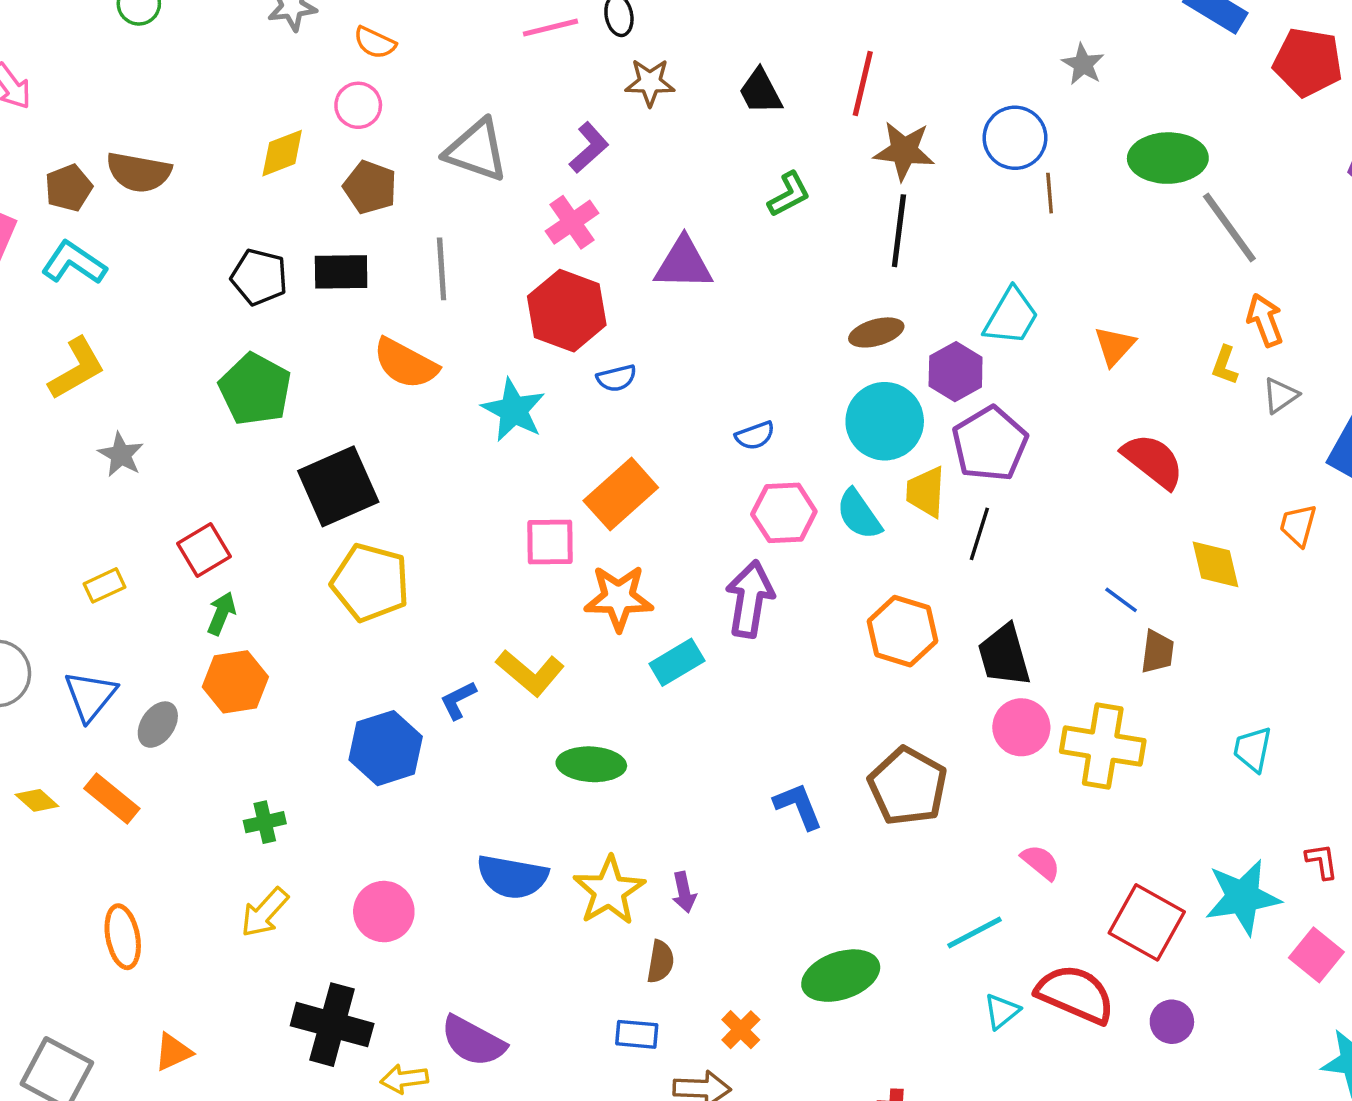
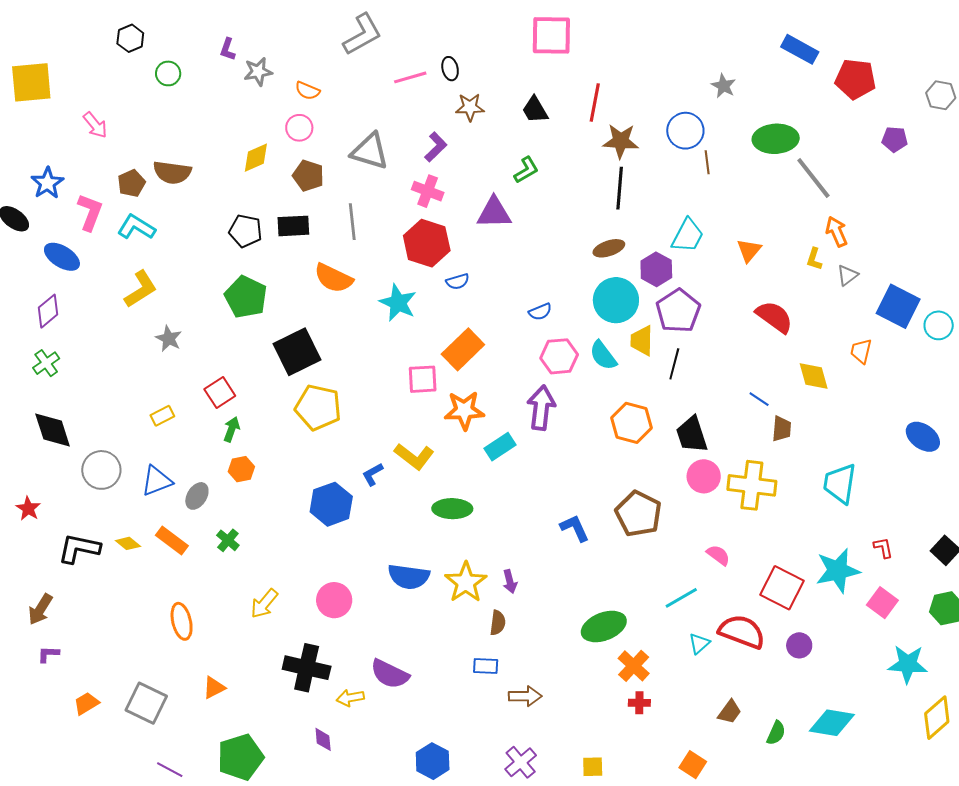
green L-shape: (789, 194) -> (526, 170), moved
pink cross: (572, 222) -> (428, 191), turned -32
orange hexagon: (235, 682) -> (241, 469), size x0.7
blue triangle: (90, 696) -> (157, 481), turned 32
cyan trapezoid: (1253, 749) -> (840, 484), size x1.5
green cross: (265, 822) -> (228, 540), moved, turned -35
orange cross: (741, 1030) -> (634, 666), moved, size x1.4

